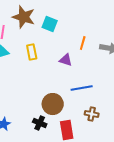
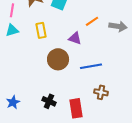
orange line: (83, 43) -> (92, 21), turned 40
brown circle: (53, 104) -> (58, 59), moved

